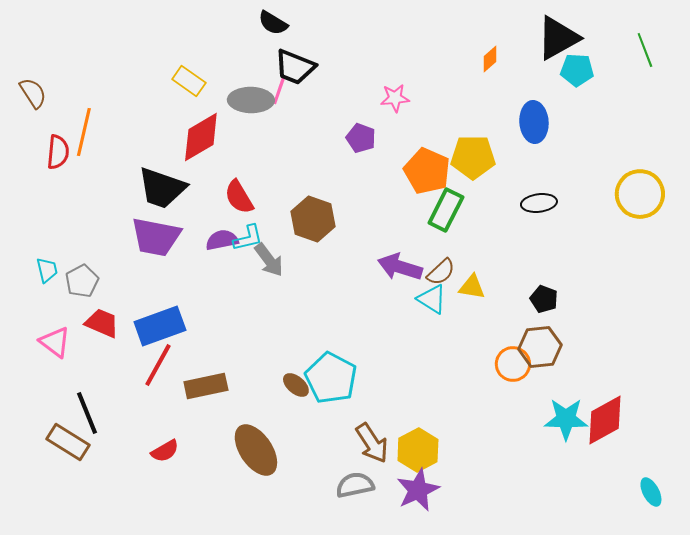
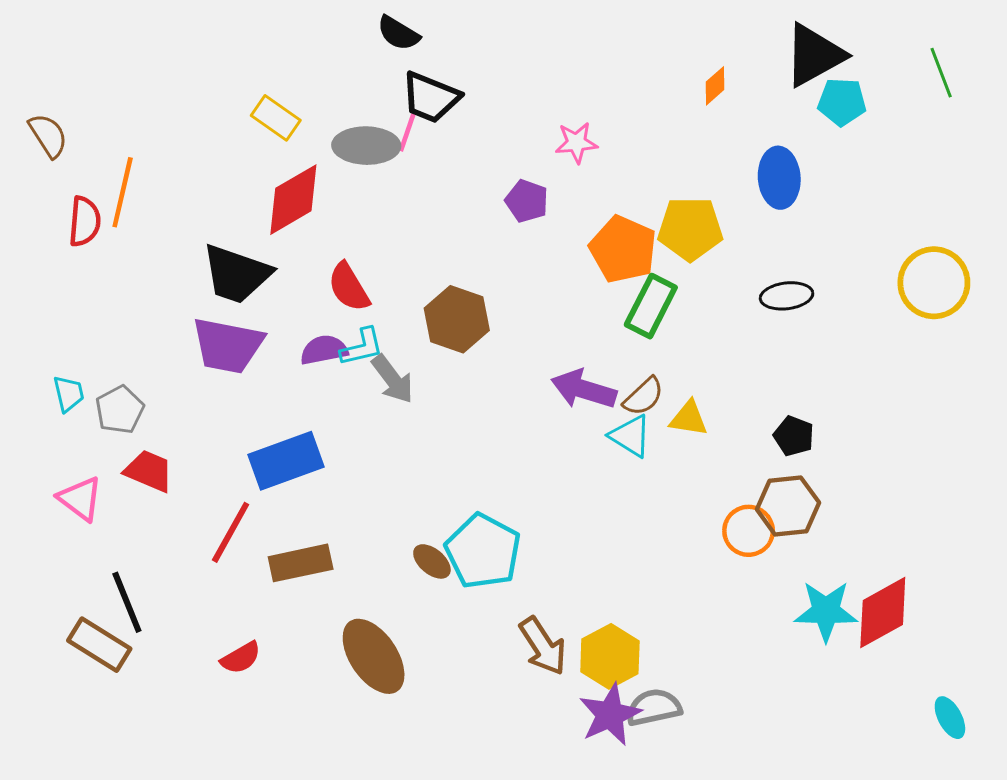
blue rectangle: (160, 326) -> (286, 461), moved
gray semicircle: (355, 485) -> (654, 707), moved

